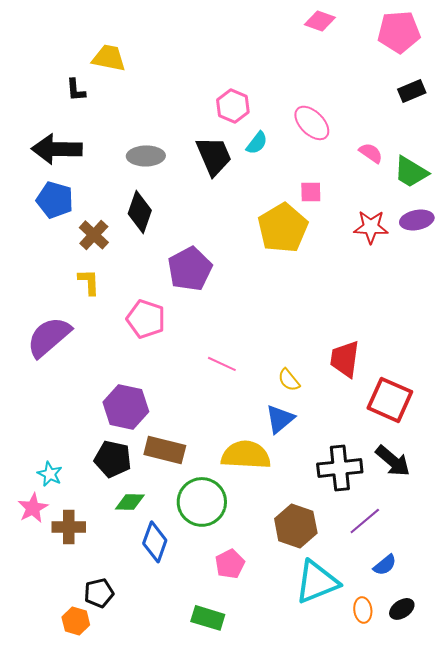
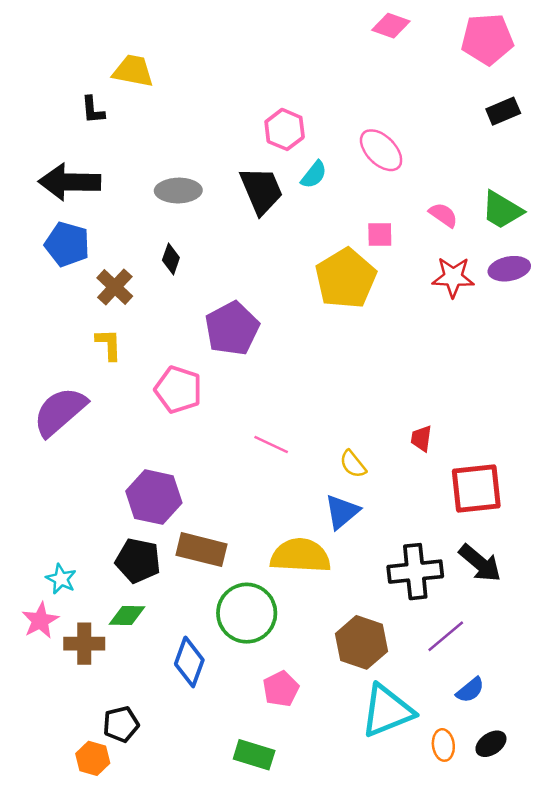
pink semicircle: (371, 153) -> (443, 215), moved
black diamond: (140, 212) -> (171, 259), size x0.6
red trapezoid: (345, 359) -> (421, 438), size x0.6
red square: (390, 400) -> (476, 489), turned -30
green diamond: (130, 502) -> (127, 616), moved

